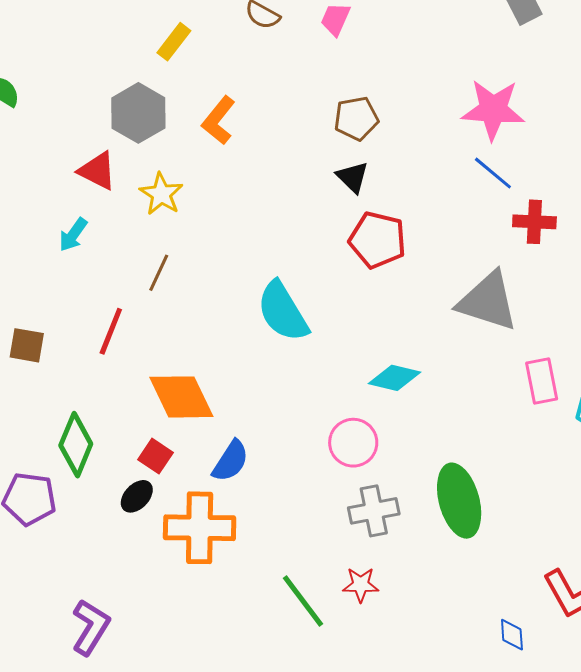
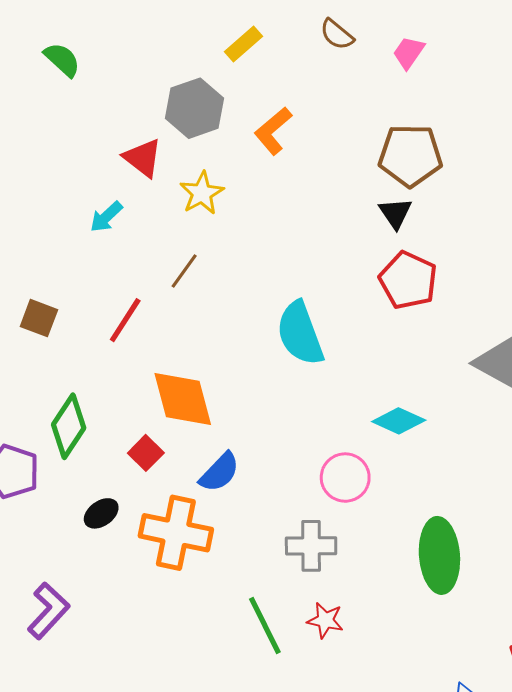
brown pentagon: (356, 118) -> (410, 155), size x1.4
black ellipse: (137, 496) -> (101, 513), moved
gray cross: (374, 511) -> (311, 546), moved

